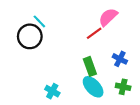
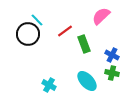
red line: (94, 33) -> (65, 31), moved
green rectangle: (90, 66) -> (84, 44), moved
green cross: (123, 87) -> (112, 73), moved

